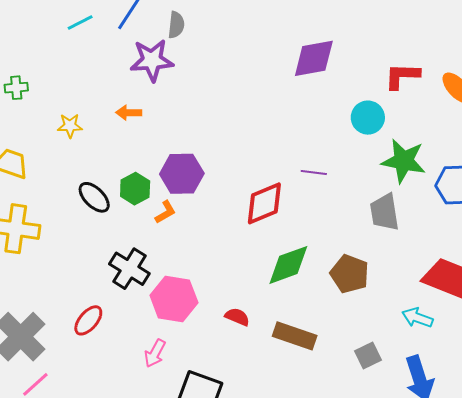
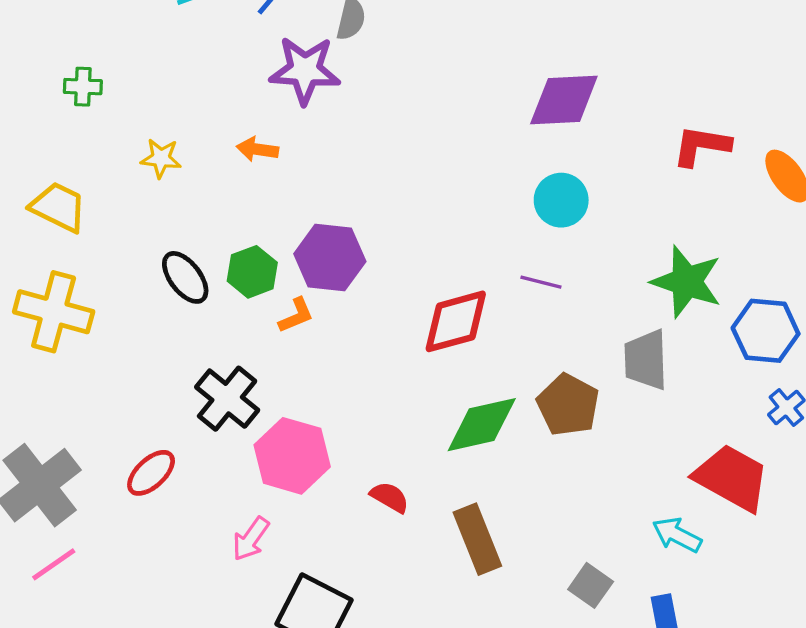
cyan circle: (368, 118) -> (561, 200), moved
brown pentagon: (350, 274) -> (568, 405), moved
brown rectangle: (295, 336) -> (477, 539), turned 42
gray square: (368, 356) -> (591, 585), turned -36

